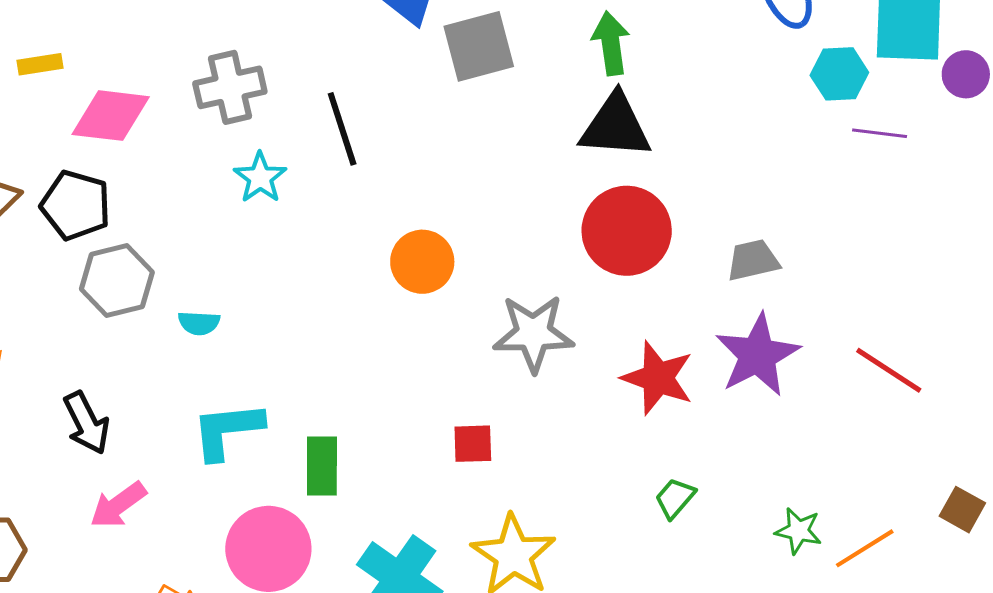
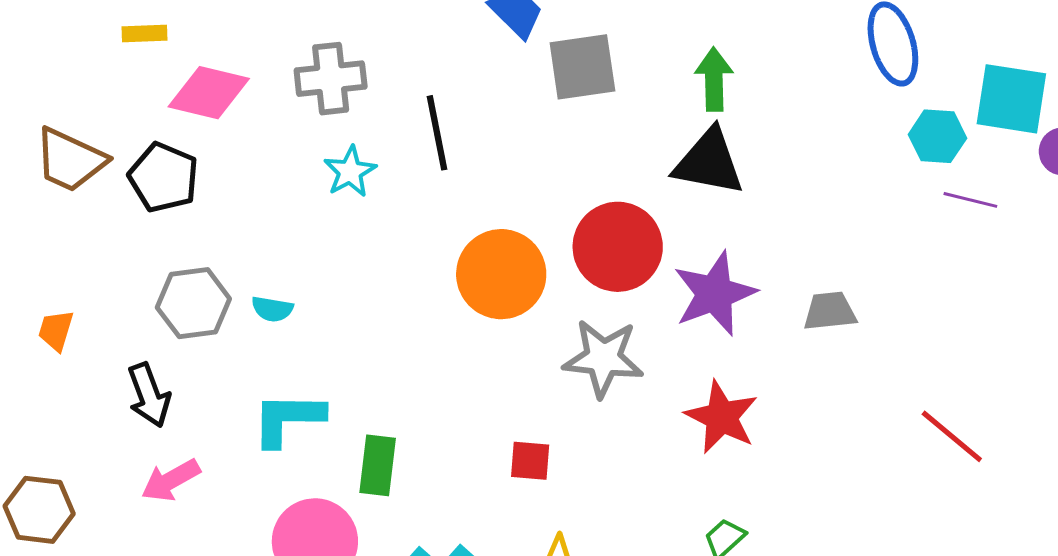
red circle: (627, 231) -> (618, 247), moved
orange circle: (422, 262) -> (501, 274), size x1.4
gray hexagon: (117, 281) -> (193, 303), moved
purple star: (757, 355) -> (715, 294), moved

